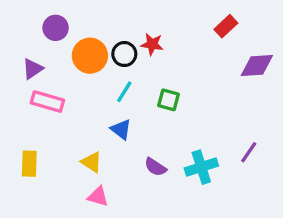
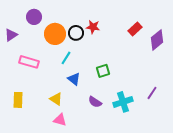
red rectangle: (226, 26) -> (135, 29), moved
purple diamond: (257, 65) -> (157, 40), turned -35
purple triangle: (33, 69) -> (11, 35), moved
cyan line: (124, 92) -> (66, 58), moved
green square: (169, 100) -> (103, 71), moved, turned -32

